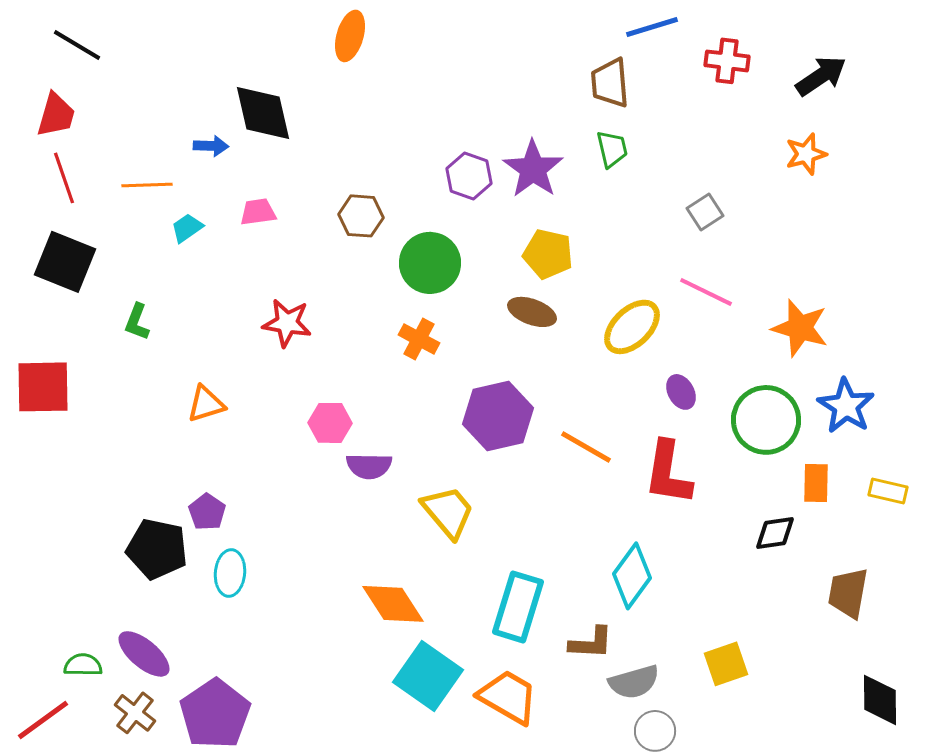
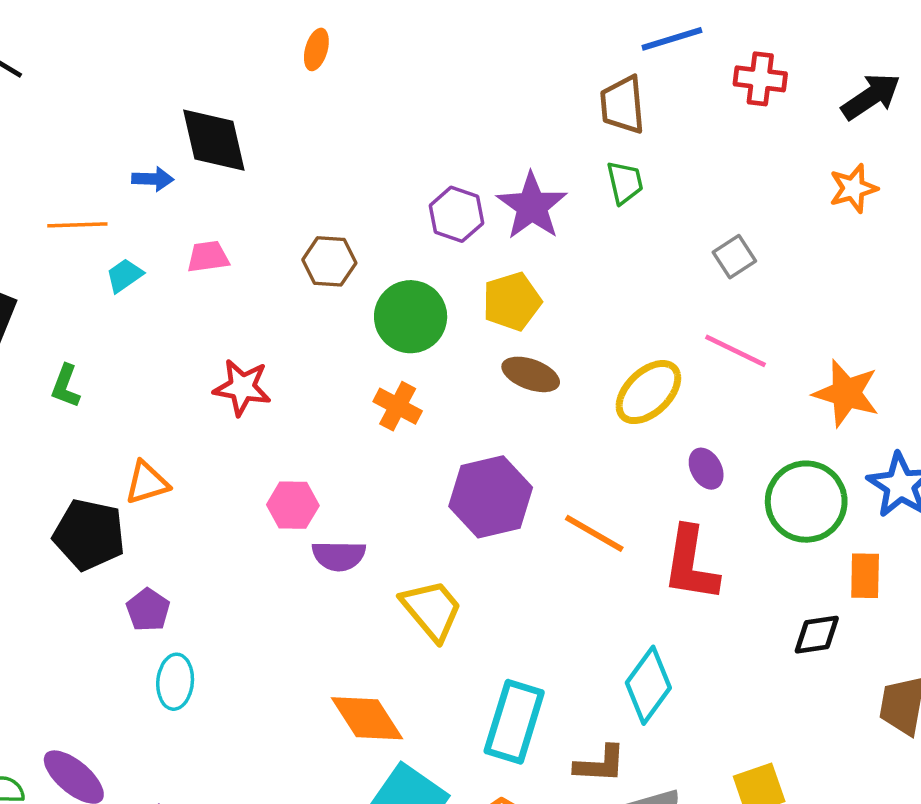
orange ellipse: (350, 36) -> (316, 49), size x0.7
yellow pentagon: (548, 254) -> (512, 301), moved, turned -30
black pentagon: (157, 549) -> (89, 535), moved

